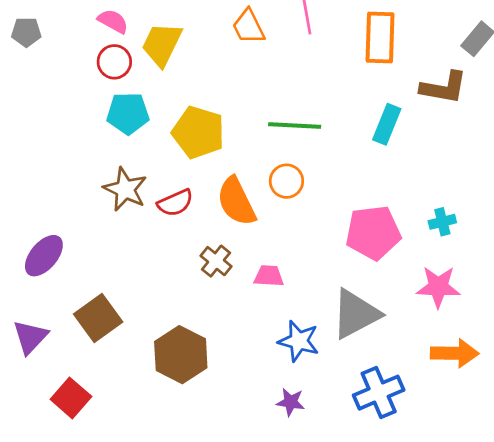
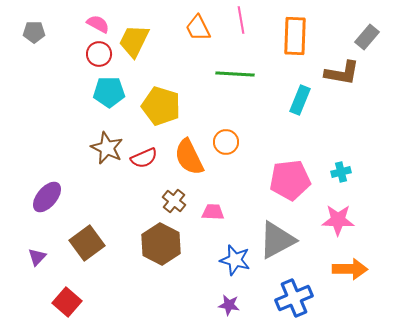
green line: (295, 126) -> (235, 74), moved
purple triangle: (30, 337) -> (37, 257), size x0.7
brown hexagon: (181, 355) -> (161, 244), moved

